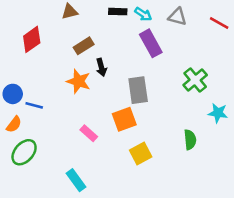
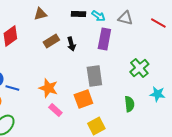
purple rectangle: (151, 43) -> (104, 39), turned 40
black arrow: (101, 67) -> (71, 44), moved
orange star: (79, 81) -> (48, 88), moved
green semicircle: (190, 140) -> (129, 104), moved

